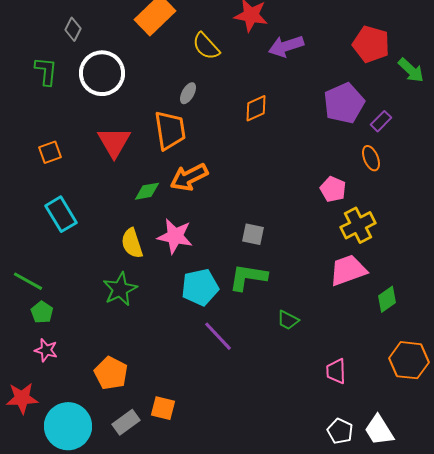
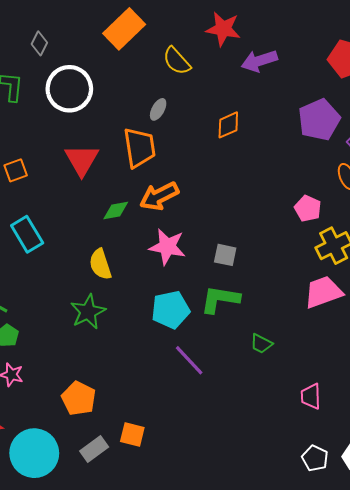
pink star: (175, 236) -> (167, 247), moved

